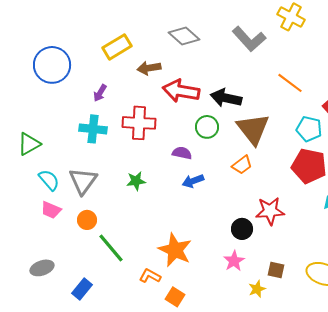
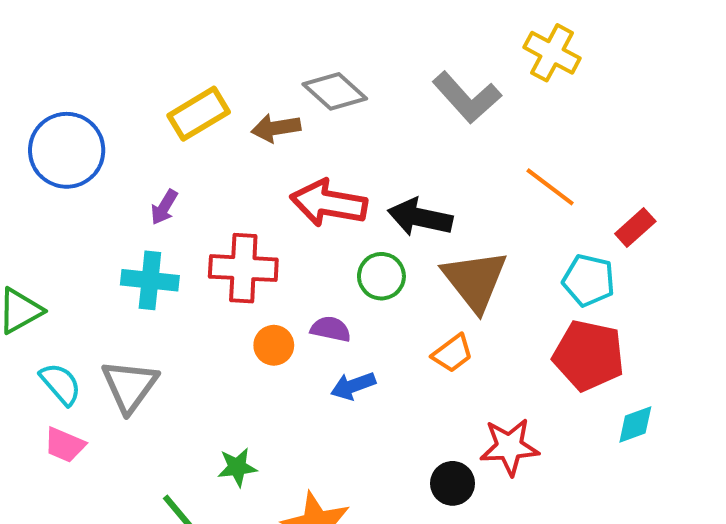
brown arrow: (149, 68) -> (276, 128), moved
green star: (136, 181) -> (237, 467), moved
orange circle: (87, 220) -> (274, 345), moved

